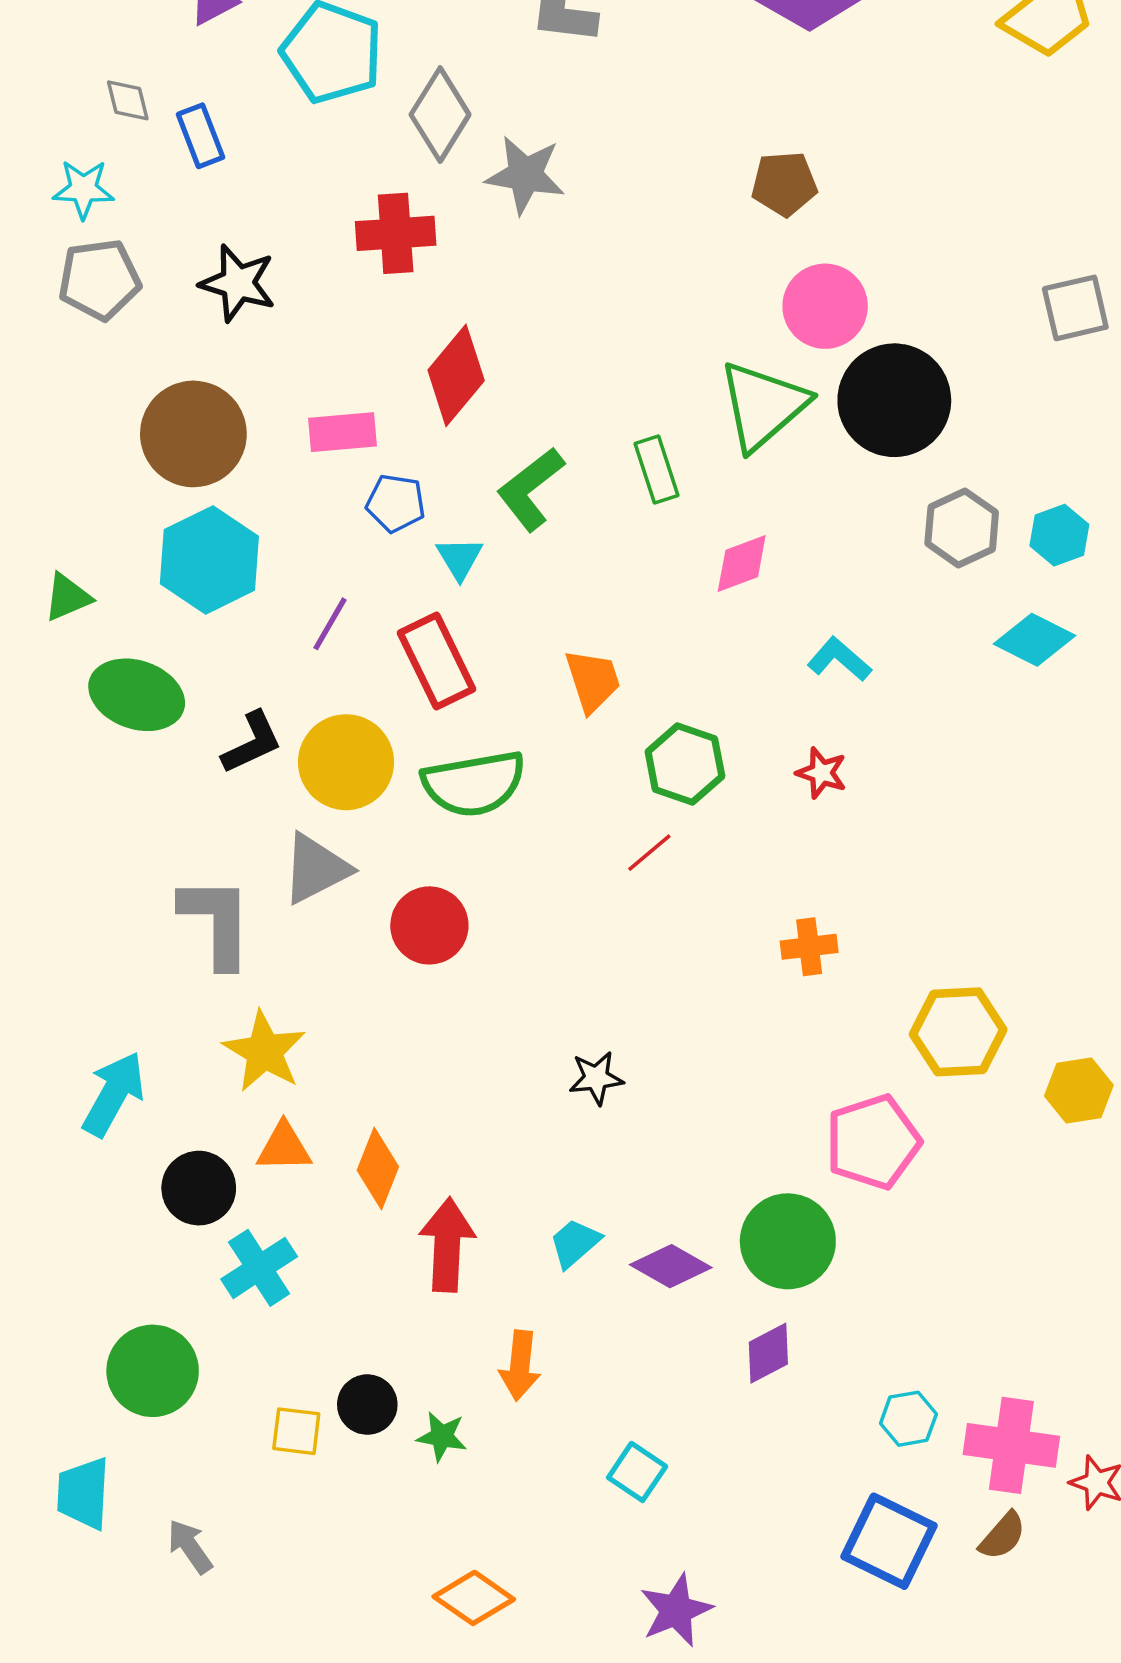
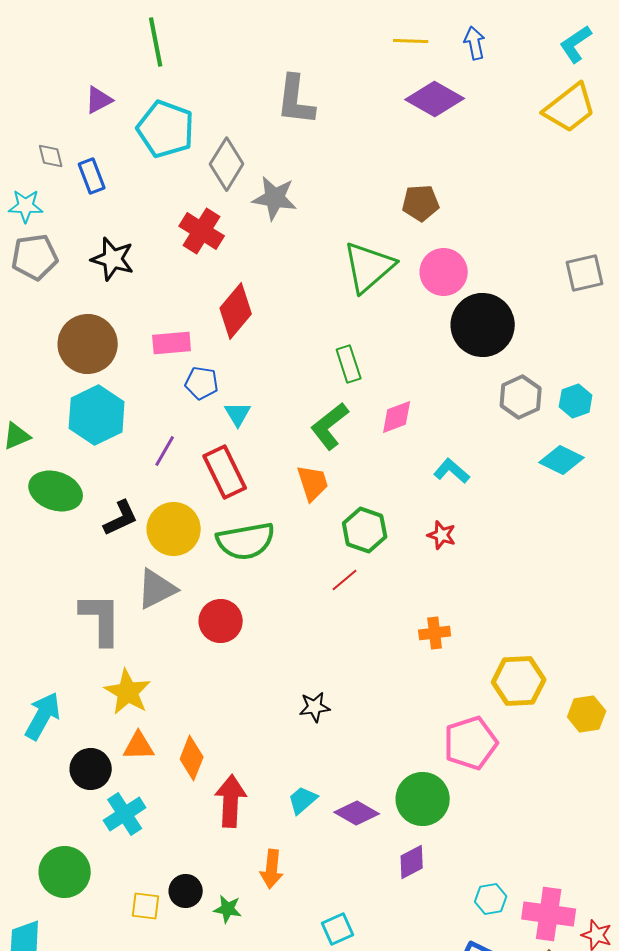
red cross: (396, 233) -> (202, 231), turned 36
green triangle: (763, 406) -> (369, 267), moved
green L-shape: (531, 489) -> (330, 426), moved
cyan square: (637, 1472) -> (338, 929), turned 32

